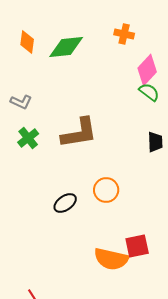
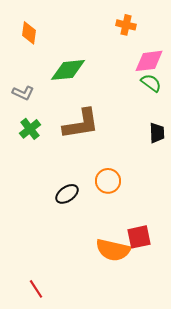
green diamond: (66, 47) -> (68, 70), moved
pink diamond: (147, 70) -> (149, 61), turned 40

